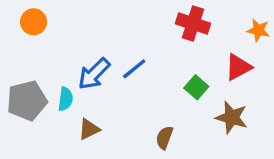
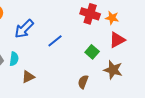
orange star: (258, 30) -> (112, 18), moved
blue arrow: (94, 74) -> (24, 29), moved
brown semicircle: (164, 138) -> (83, 82), moved

